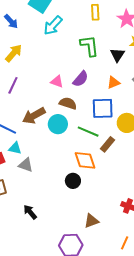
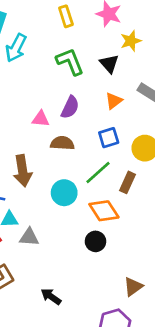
blue square: (103, 108) -> (109, 138), size x0.7
brown arrow: (34, 116) -> (23, 171), turned -55
cyan circle: (58, 124) -> (64, 193), moved
green line: (88, 132) -> (98, 173), turned -50

